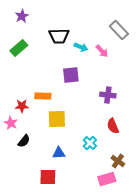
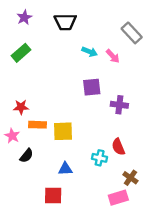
black trapezoid: (59, 36) -> (65, 22), moved
purple square: (71, 75) -> (92, 87), moved
orange rectangle: (43, 96) -> (38, 125), moved
red star: (22, 106) -> (21, 107), moved
red semicircle: (113, 126) -> (118, 147), moved
cyan cross: (90, 143) -> (100, 158), turned -32

